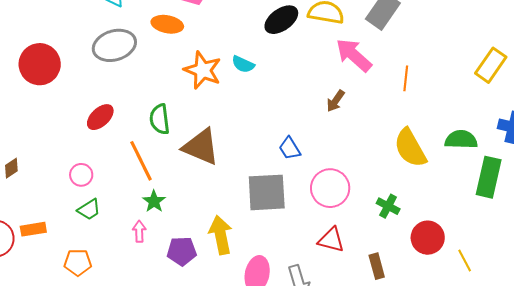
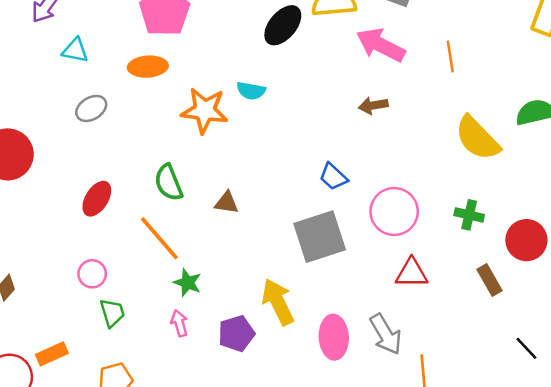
gray ellipse: (114, 45) -> (91, 108), size x0.6
brown arrow: (336, 101) -> (373, 105), turned 60
brown triangle: (201, 147) -> (227, 203), size x0.5
green trapezoid: (89, 209) -> (112, 313), turned -60
brown rectangle: (377, 266) -> (490, 280), moved

